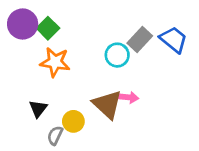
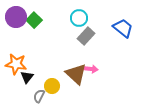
gray rectangle: (140, 40) -> (86, 36), moved
cyan circle: (117, 55) -> (79, 18), moved
orange star: (55, 62) -> (16, 64), moved

